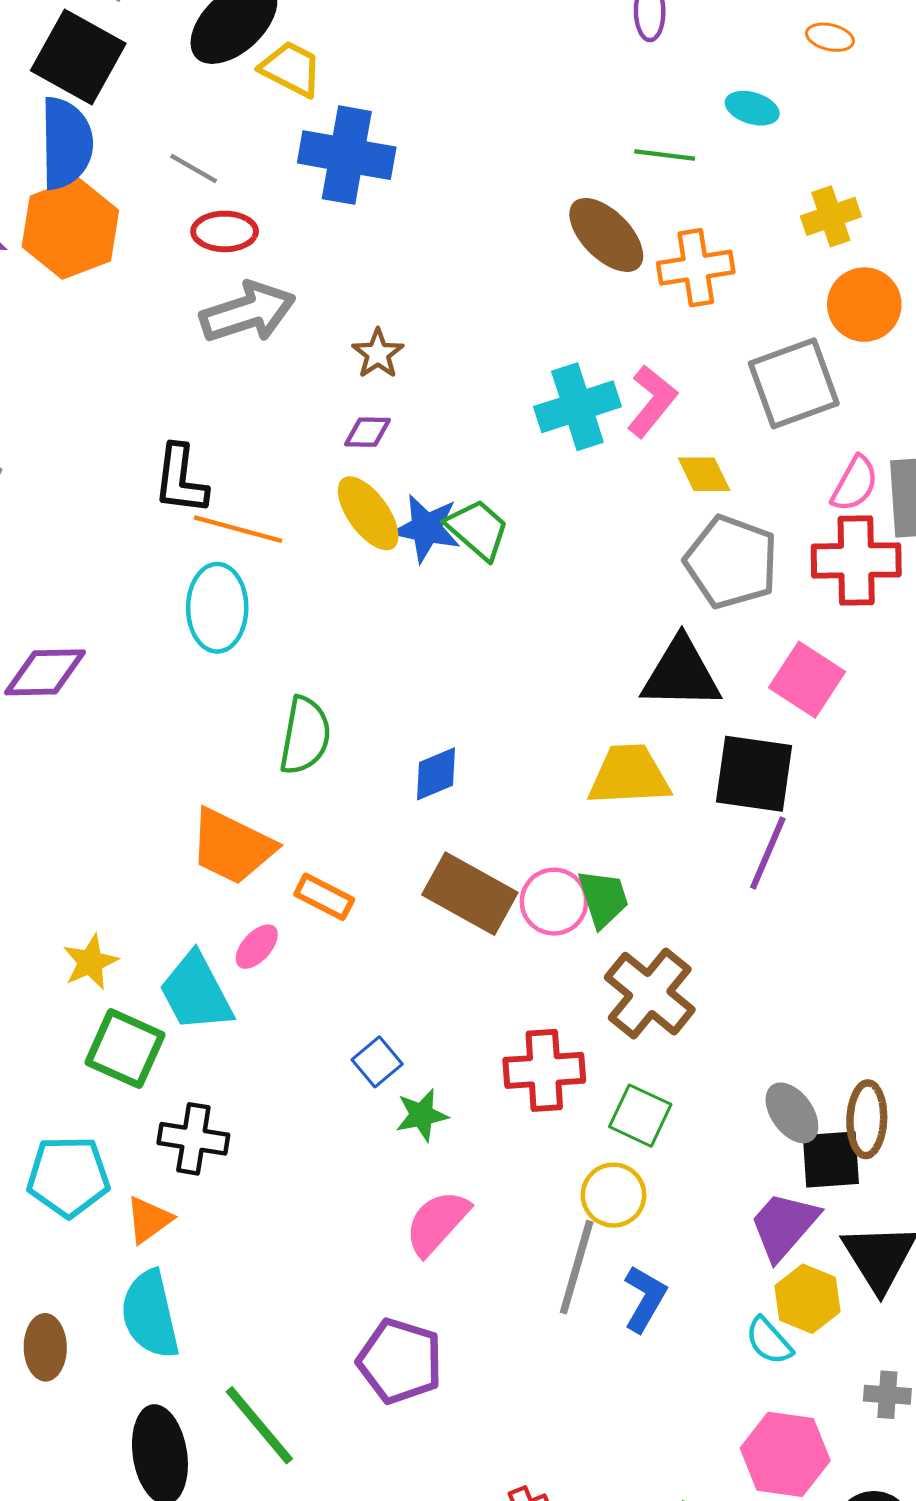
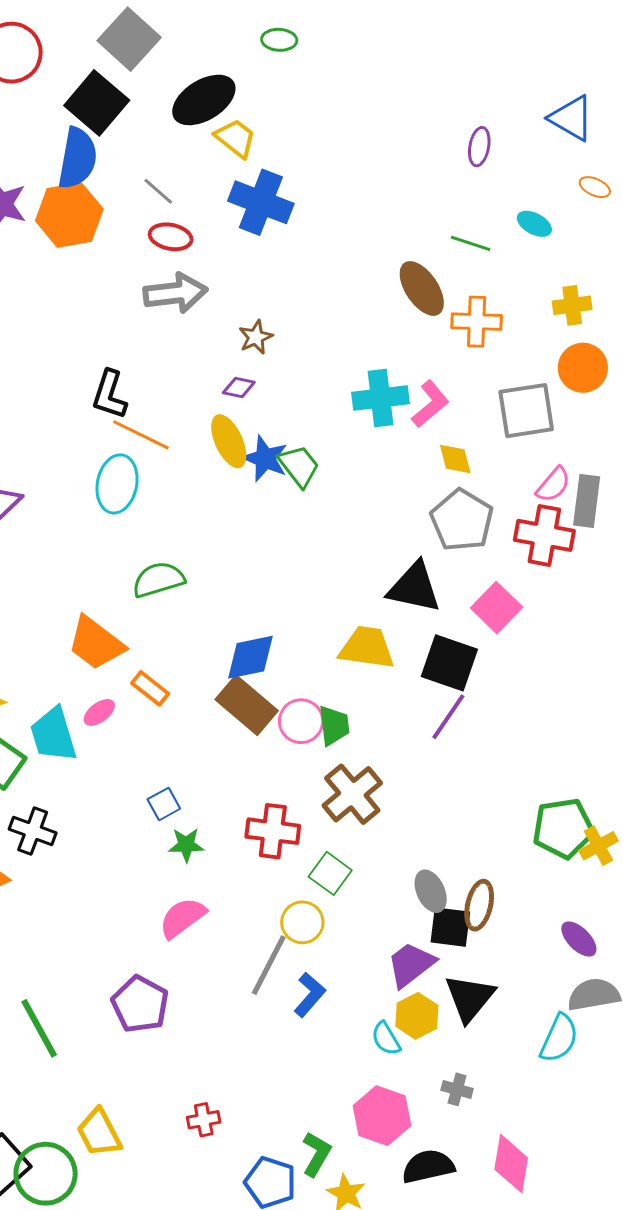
green semicircle: (305, 736) -> (158, 580), turned -128
blue diamond: (436, 774) -> (250, 657), moved, size x1.4

